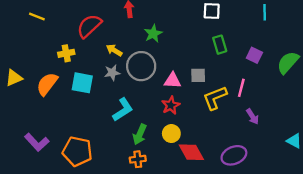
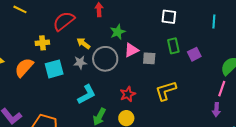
purple square: (254, 55) -> (194, 54), moved, turned 32
gray square: (198, 75) -> (149, 58), moved
pink triangle: (173, 81) -> (131, 50), moved, turned -35
cyan square: (82, 83) -> (54, 69), turned -30
pink line: (241, 88) -> (222, 89), moved
purple arrow: (253, 117) -> (216, 110), moved, turned 32

